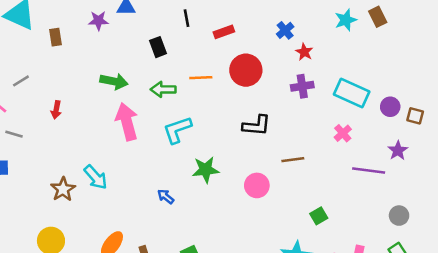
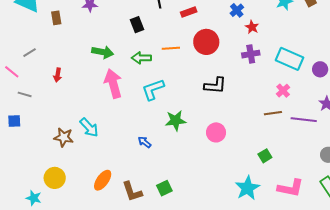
brown line: (293, 160) -> (273, 113), moved
brown star: (63, 189) -> (64, 137), turned -30

